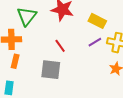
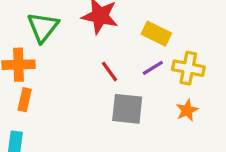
red line: (60, 46) -> (109, 72), moved
gray square: (51, 70) -> (127, 109), moved

